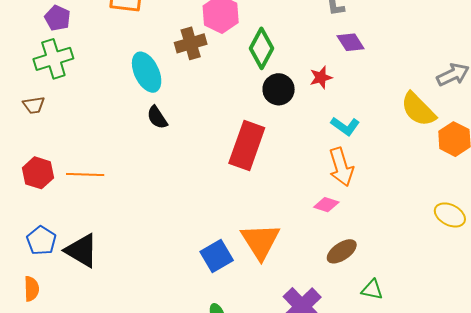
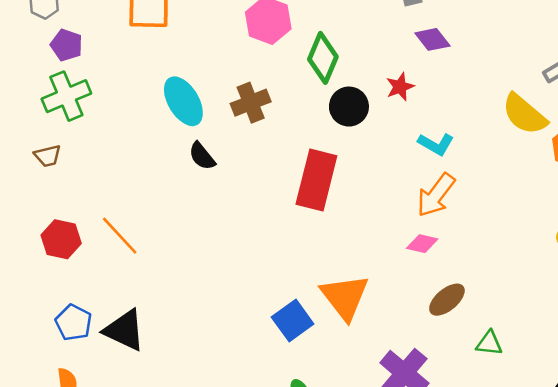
brown cross: (191, 43) -> (251, 103), moved
orange arrow: (341, 167) -> (436, 195), turned 60
orange line: (85, 175) -> (120, 236), turned 51

